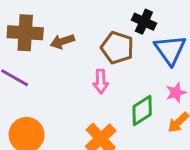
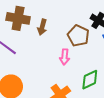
brown arrow: (62, 41) -> (42, 27), turned -63

